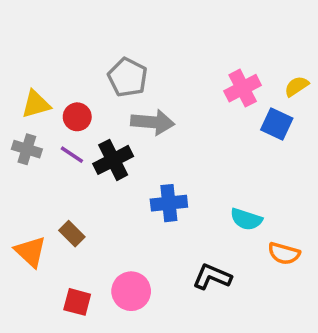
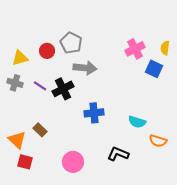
yellow semicircle: (297, 86) -> (165, 48), turned -48
red circle: (77, 117) -> (47, 51), moved
red square: (77, 302) -> (25, 162), moved

